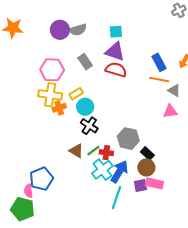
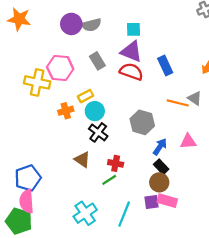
blue rectangle: (159, 62) -> (165, 66), moved
orange line: (159, 79) -> (178, 103), moved
yellow cross: (50, 95) -> (37, 82), moved
pink triangle: (170, 111) -> (188, 141), moved
gray hexagon: (128, 139) -> (142, 122), moved
green line: (93, 151) -> (109, 180), moved
cyan cross: (102, 170) -> (85, 213), moved
blue arrow: (119, 172) -> (160, 147), moved, size x0.7
blue pentagon: (41, 179) -> (28, 178), moved
pink semicircle: (28, 191) -> (27, 201), size x1.5

